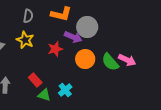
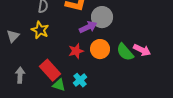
purple arrow: (73, 37) -> (88, 27), turned -48
red star: (55, 49) -> (76, 51), moved
red rectangle: (35, 80) -> (50, 70), size x1.5

